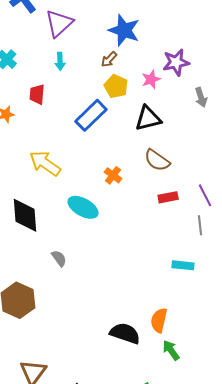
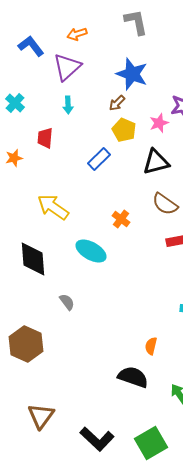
blue rectangle: (91, 115) -> (99, 159), size x0.7
orange semicircle: (159, 320) -> (151, 346), moved, size x0.7

